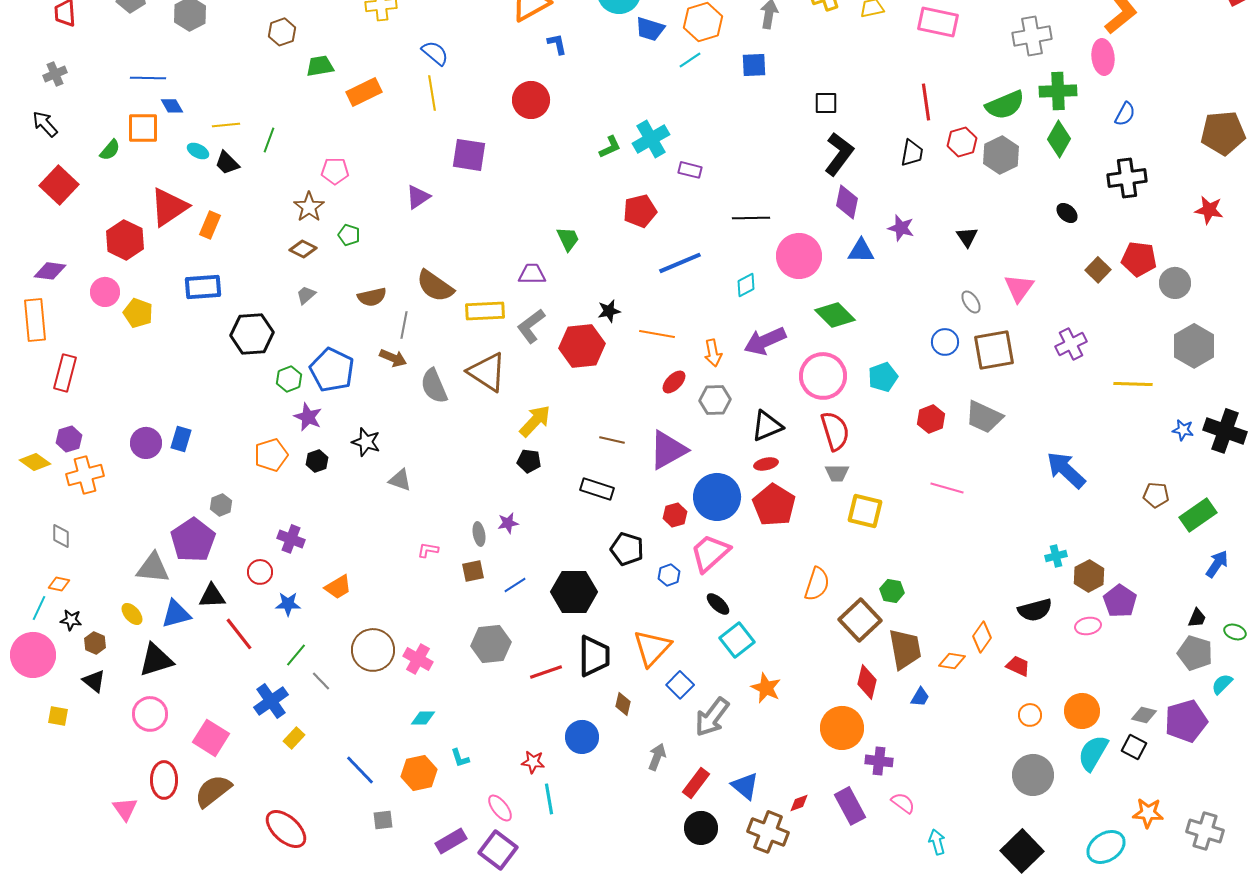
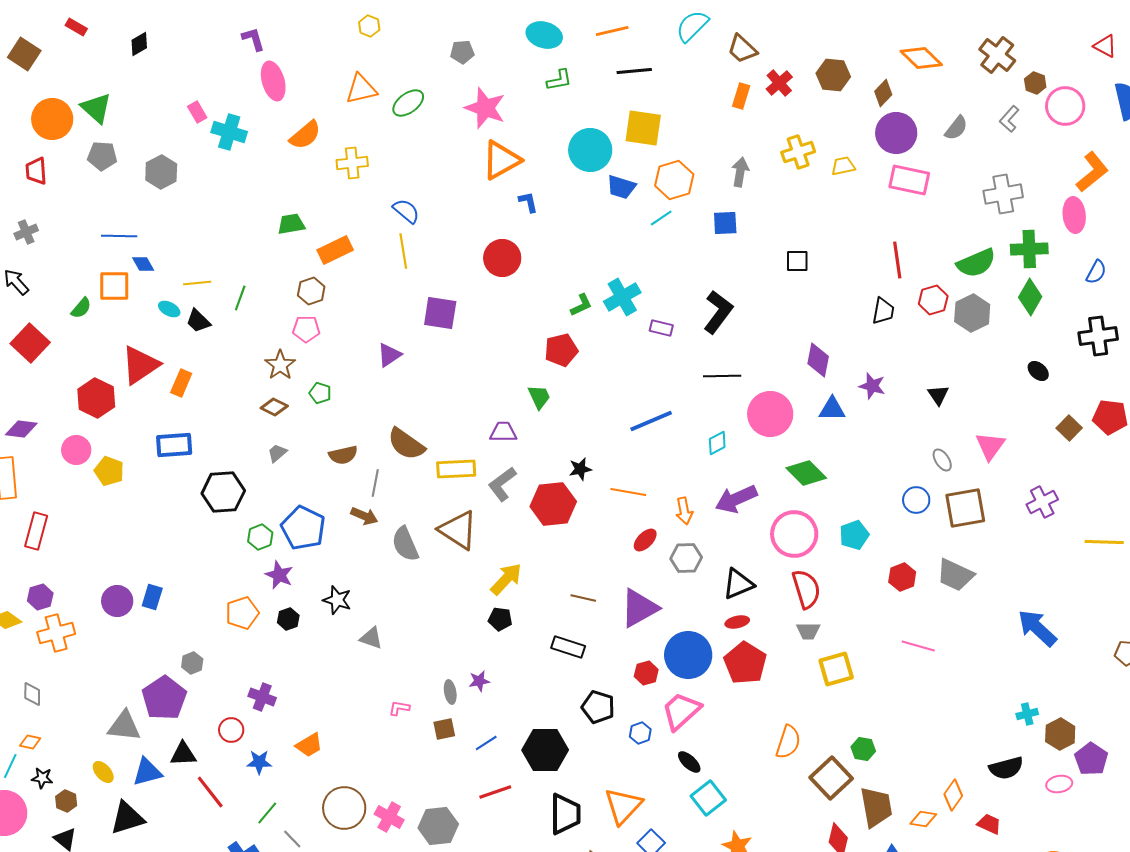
brown hexagon: (282, 32) -> (311, 291), moved
black L-shape: (839, 154) -> (718, 312), moved
red pentagon: (640, 211) -> (561, 350), moved
yellow square: (865, 511) -> (836, 669), turned -30
gray hexagon: (491, 644) -> (438, 826), moved
red line: (546, 672) -> (495, 792), moved

